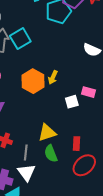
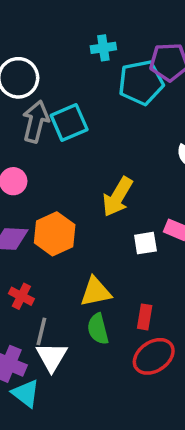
yellow arrow: (53, 77) -> (118, 197), size x1.6
orange hexagon: (33, 81) -> (55, 234), moved
gray line: (26, 152) -> (41, 331), moved

